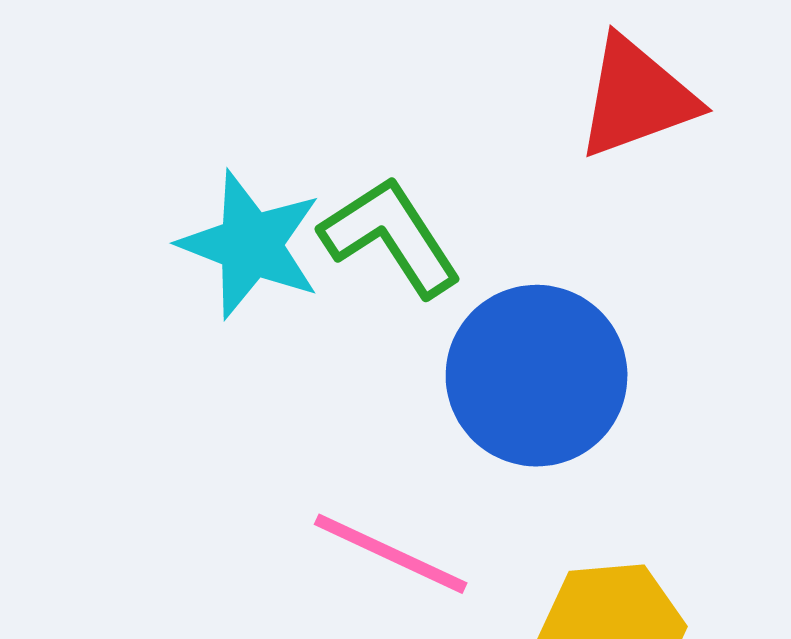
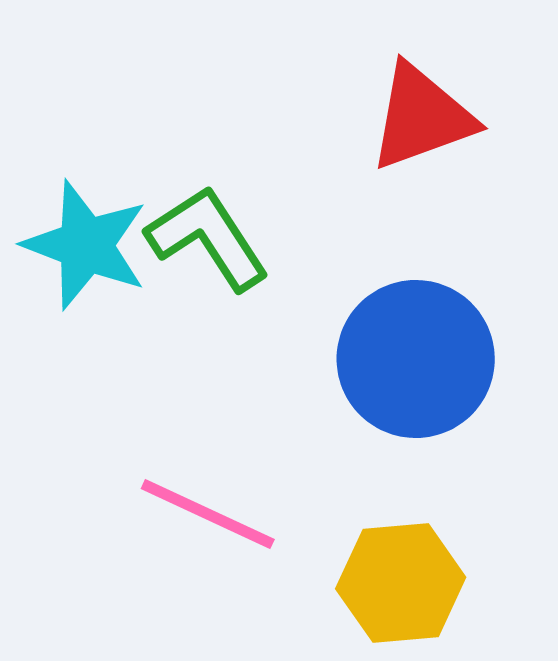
blue circle: (537, 376) -> (416, 359), moved

